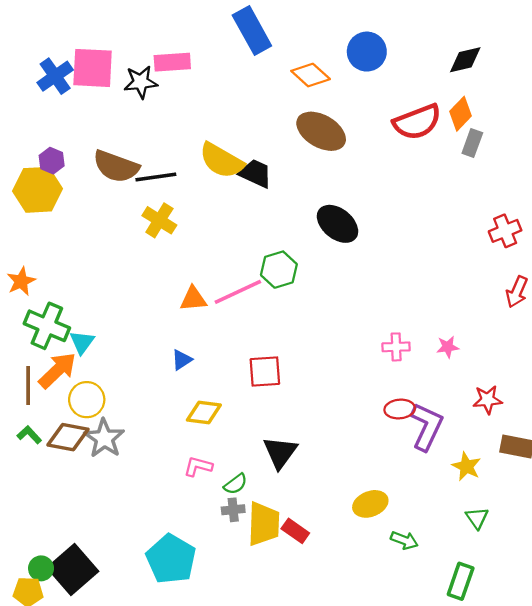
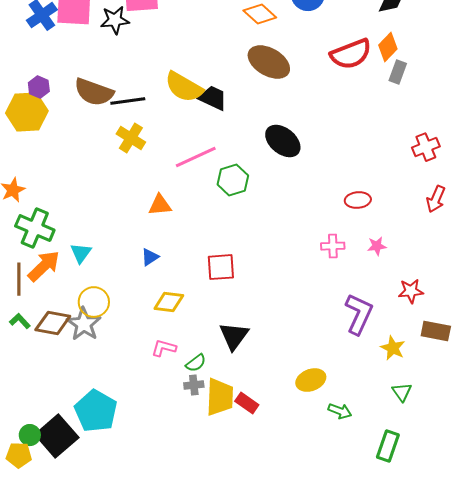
pink line: (238, 292) -> (196, 157), moved
cyan triangle: (82, 342) -> (81, 253), moved
yellow circle: (87, 400) -> (94, 302), moved
red ellipse: (400, 409) -> (358, 200), moved
cyan pentagon: (171, 559) -> (96, 411), moved

